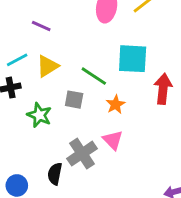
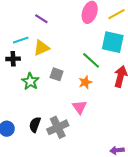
cyan square: (133, 59) -> (113, 42), moved
green line: (94, 76) -> (91, 60), moved
gray cross: (82, 154) -> (58, 127), moved

